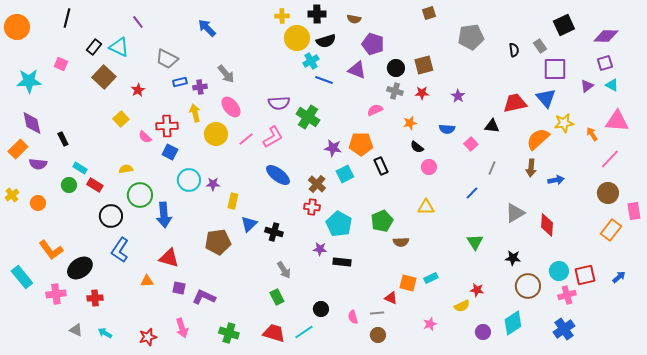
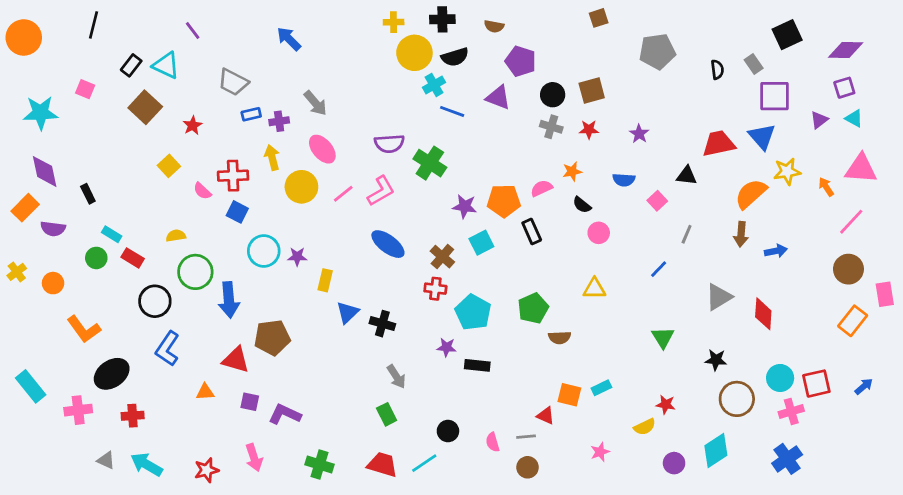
pink semicircle: (375, 110) -> (541, 188), moved
brown pentagon: (218, 242) -> (272, 338), moved
orange L-shape: (51, 250) -> (84, 329), moved
cyan arrow: (105, 333) -> (147, 465), size x1.6

